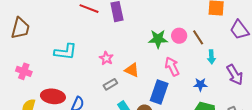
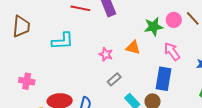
brown trapezoid: (20, 28) -> (21, 26), moved
cyan L-shape: (65, 52) -> (63, 41), moved
orange triangle: (132, 70) -> (133, 48), moved

